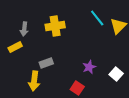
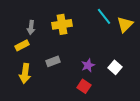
purple star: (89, 67) -> (88, 65), moved
white square: (116, 74) -> (115, 67), moved
yellow arrow: (34, 81) -> (25, 73), moved

